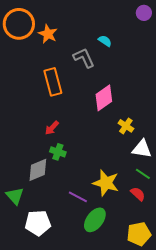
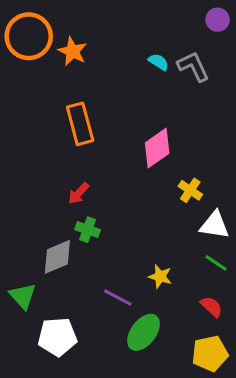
gray L-shape: (84, 58) -> (193, 66), moved
yellow star: (106, 183) -> (160, 276), size x0.6
red semicircle: (138, 194) -> (211, 307), moved

